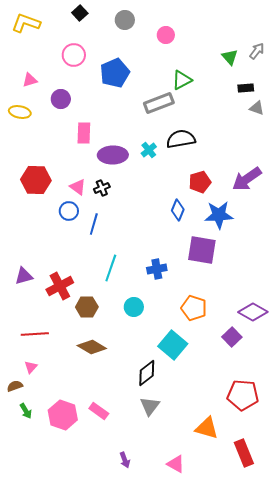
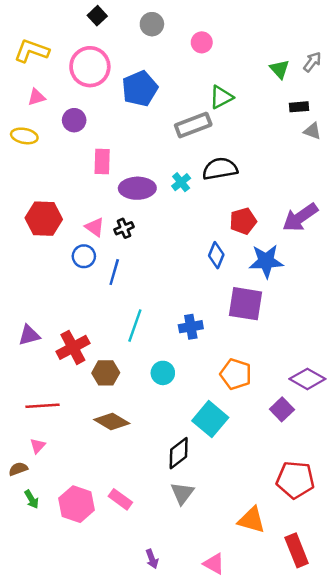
yellow L-shape: (26, 23) -> (32, 51), moved
pink circle: (74, 55) -> (90, 67), size x1.4

